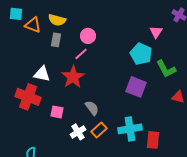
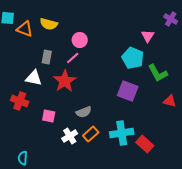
gray rectangle: (56, 40) -> (47, 57), moved
red cross: (28, 97) -> (20, 101), size x0.7
gray semicircle: (92, 108) -> (84, 112), turned 105
red rectangle: (153, 140) -> (145, 144), turned -54

